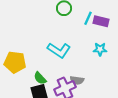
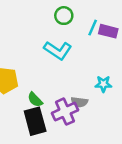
cyan star: (100, 49) -> (103, 84), moved
cyan L-shape: (59, 50) -> (58, 50), moved

